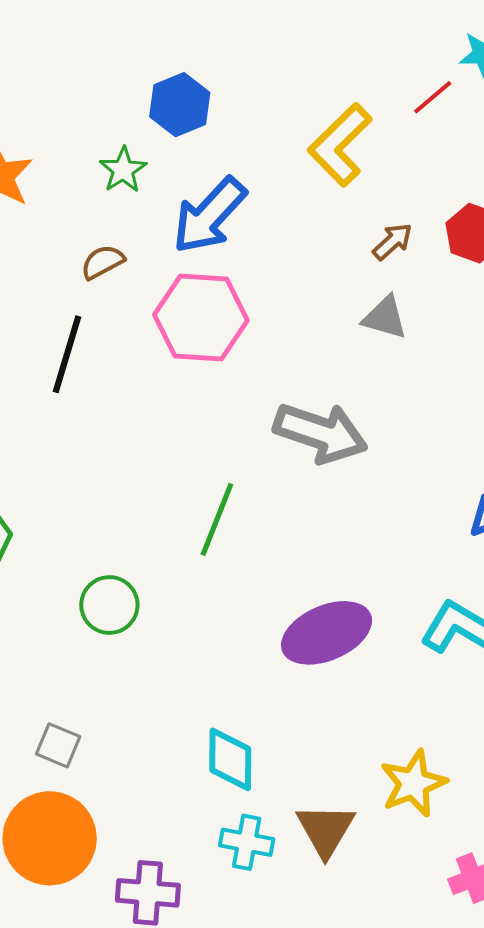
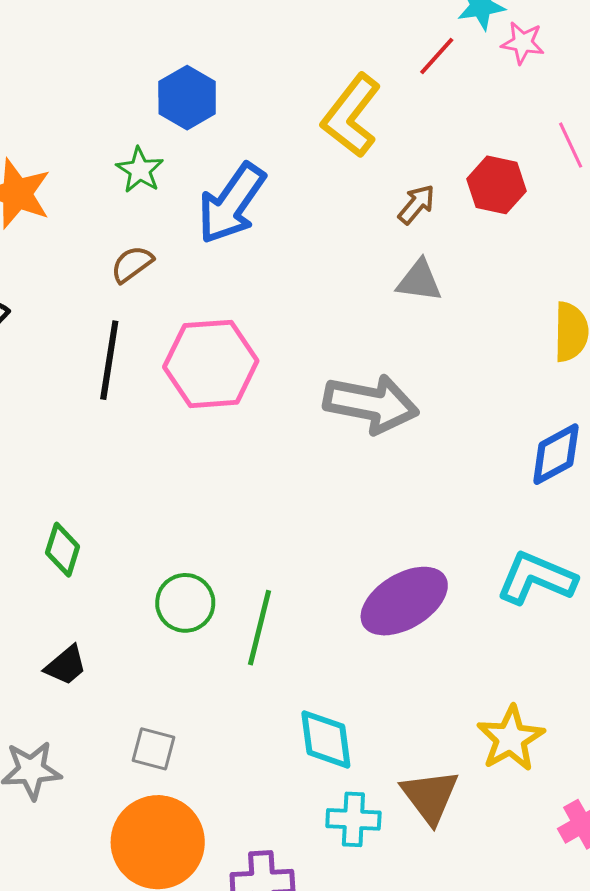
pink hexagon: (201, 318) -> (211, 364), moved
green line: (217, 519) -> (259, 628), moved

